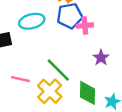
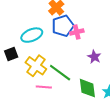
pink line: (20, 79) -> (44, 87), moved
yellow cross: (50, 91) -> (36, 66), moved

